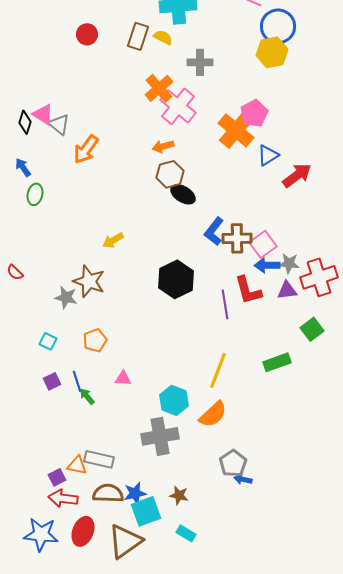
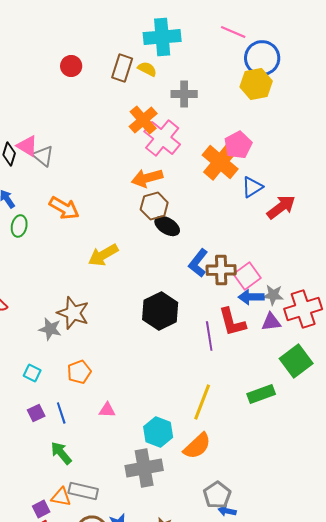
orange arrow: (163, 146) -> (147, 178), size x1.4
orange arrow: (86, 149) -> (64, 208), moved, turned -96
yellow arrow: (113, 240) -> (103, 255), moved, size x1.4
green square: (312, 329) -> (296, 361), size x1.4
green arrow: (87, 396) -> (61, 453), moved, size x1.4

